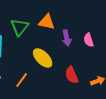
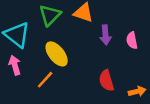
yellow ellipse: (43, 58) -> (57, 54), moved

